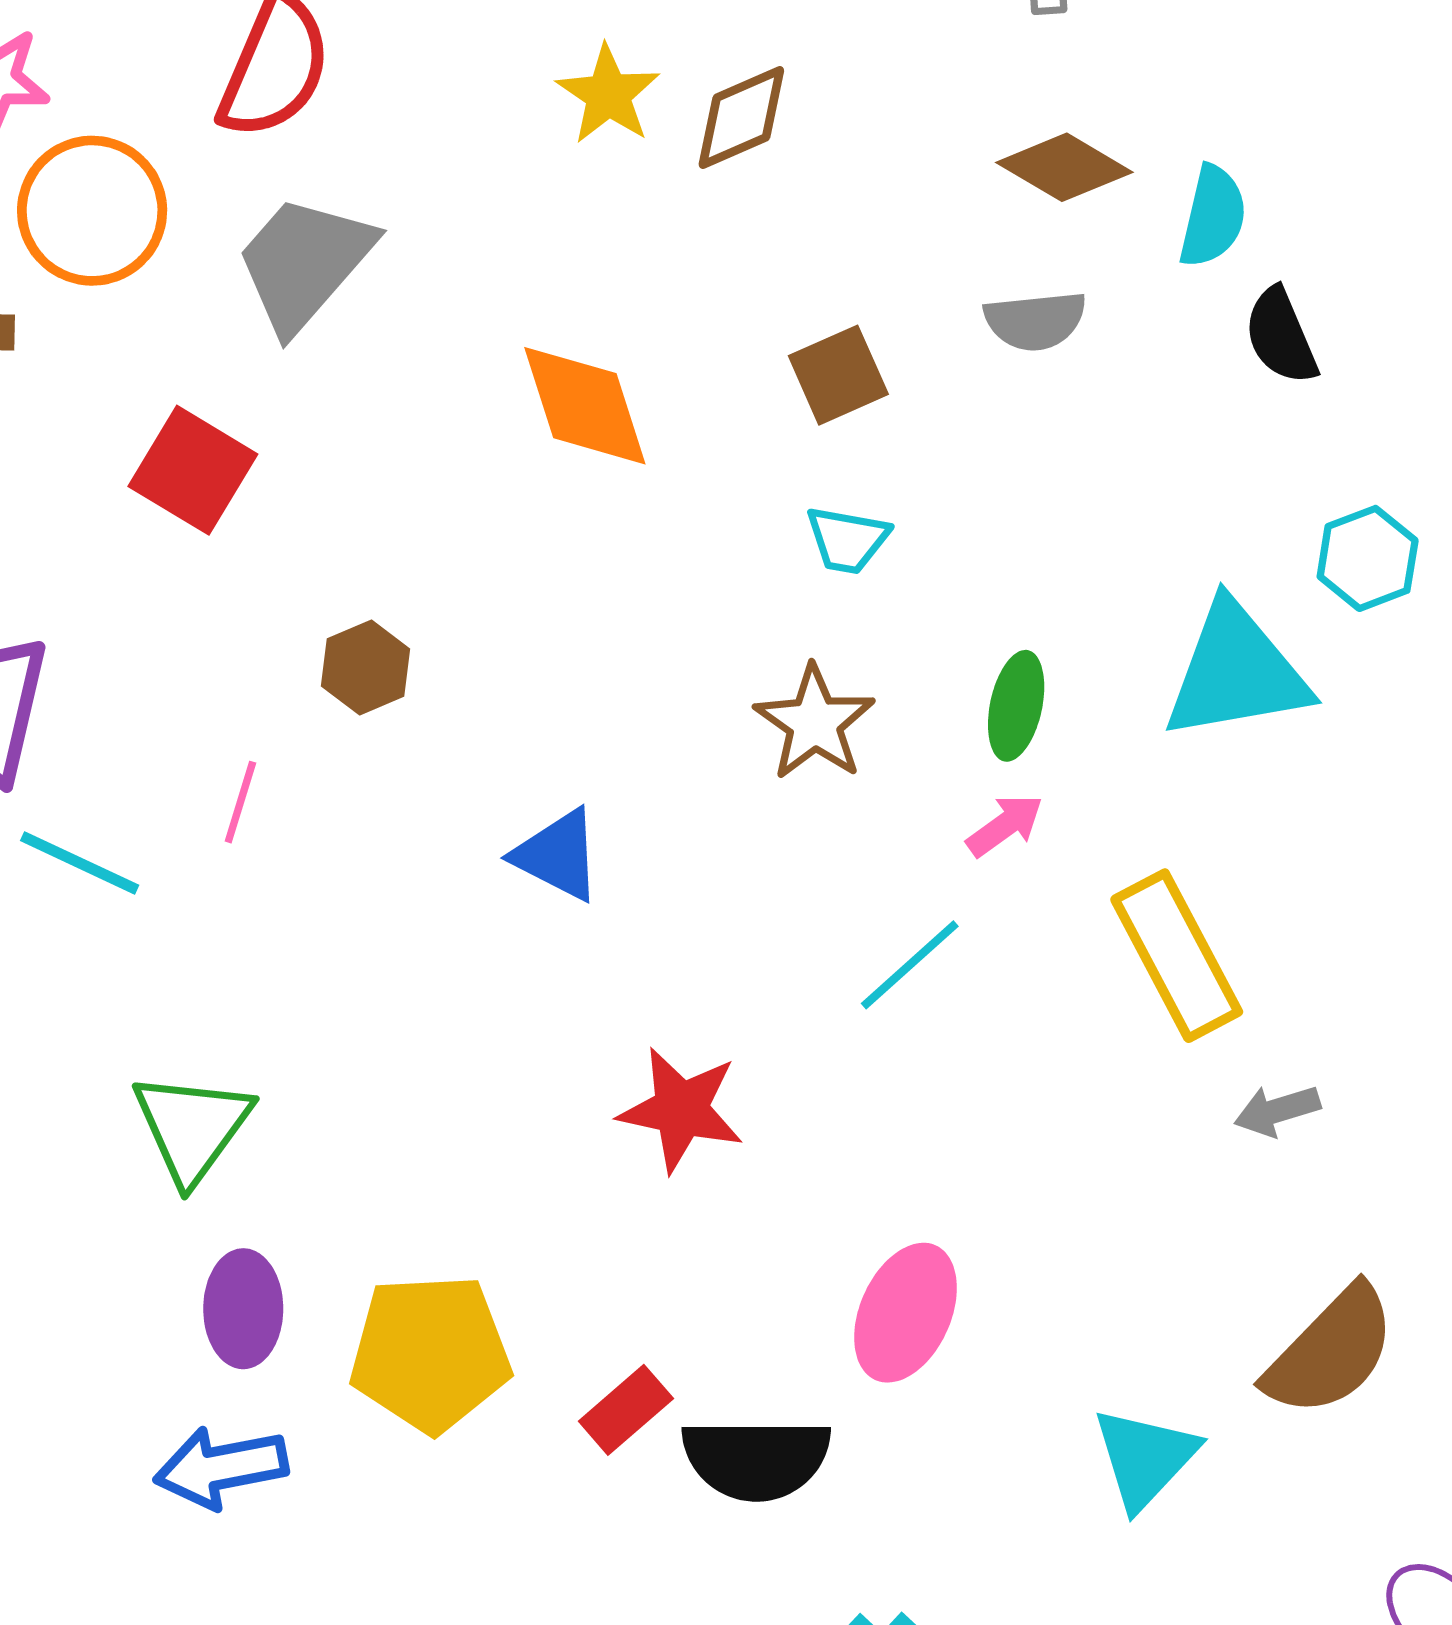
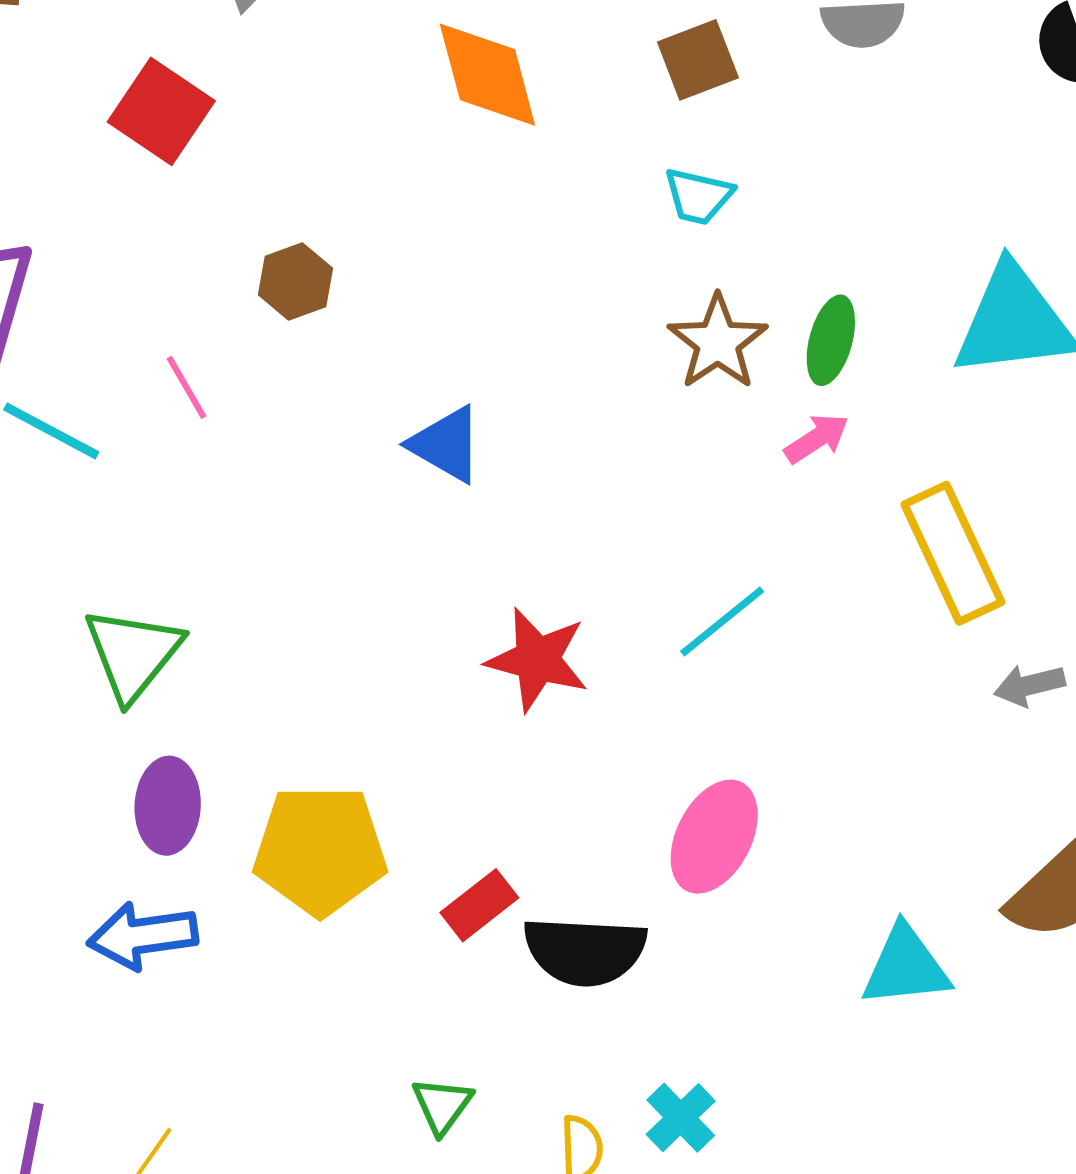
brown star: (815, 723) -> (718, 342), moved
pink line: (240, 802) -> (187, 387), turned -50
cyan line: (910, 965) -> (722, 622), moved
cyan triangle: (1145, 1458) -> (906, 967), turned 38

